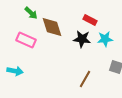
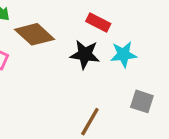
brown diamond: (52, 27) -> (35, 34), turned -30

